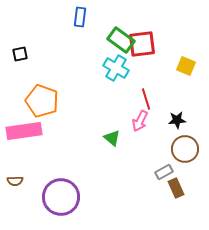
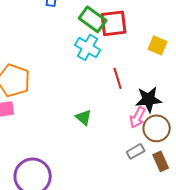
black star: (177, 120) -> (149, 99), size x1.5
pink arrow: (140, 121) -> (138, 117), moved
brown rectangle: (176, 188) -> (161, 161), moved

